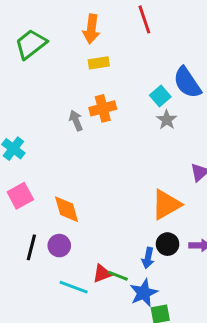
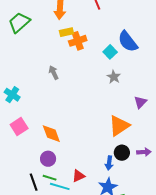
orange cross: (103, 108) -> (78, 41), moved
gray star: (167, 120) -> (114, 77), moved
black line: (31, 247) -> (34, 182), moved, turned -30
green line: (118, 276) -> (50, 178), moved

